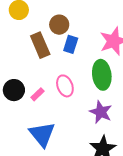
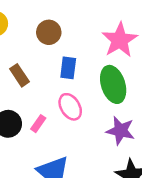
blue rectangle: (71, 44) -> (68, 68), moved
brown rectangle: (40, 45) -> (19, 75), moved, size x0.7

